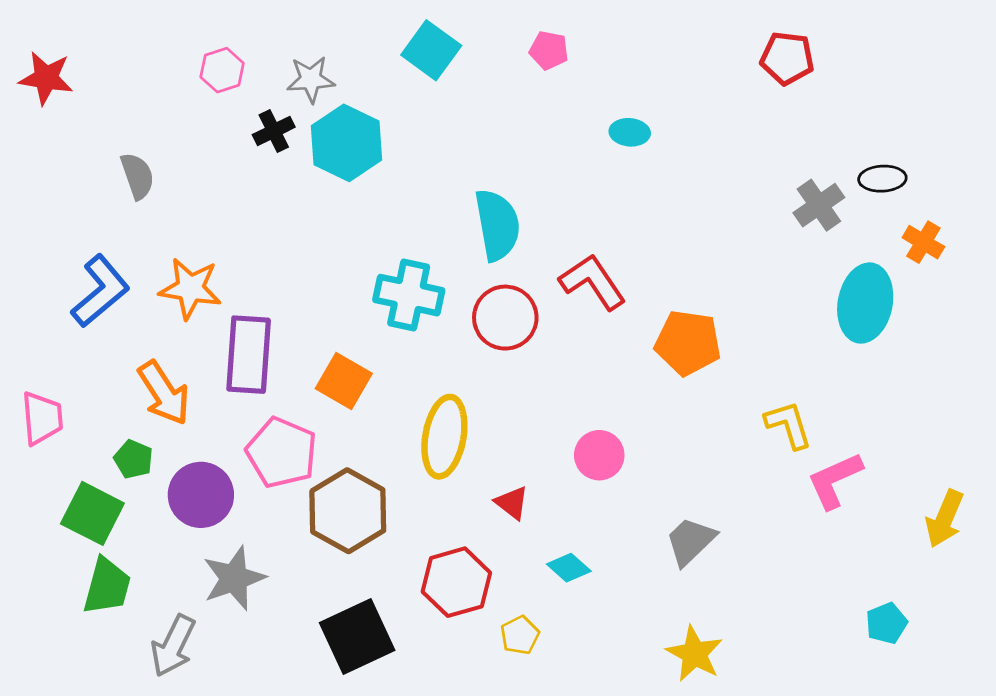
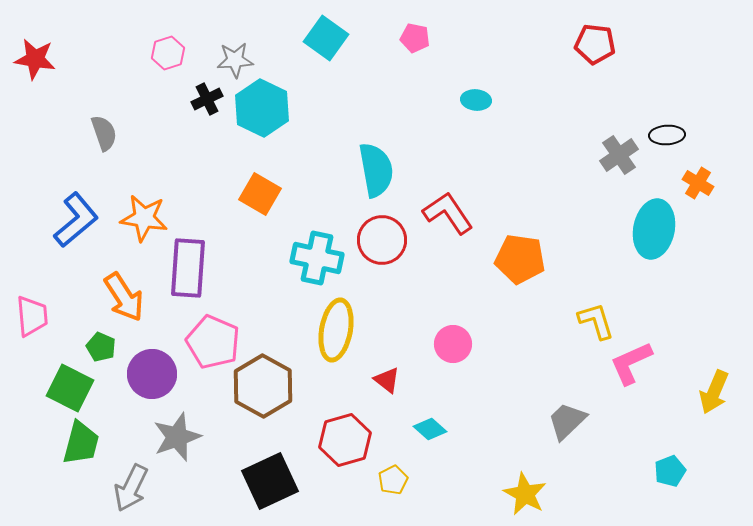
cyan cross: (409, 295) -> (317, 258), moved
orange square: (344, 381) -> (260, 194), moved
gray trapezoid: (691, 541) -> (567, 421), moved

